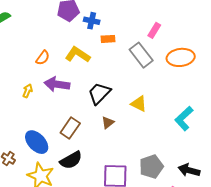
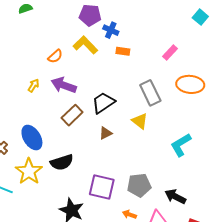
yellow L-shape: (78, 55) -> (85, 45), moved
gray rectangle: (141, 55) -> (150, 93), moved
brown rectangle: (70, 128) -> (72, 115), moved

